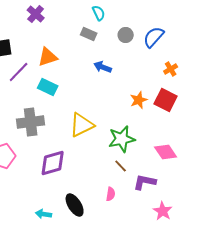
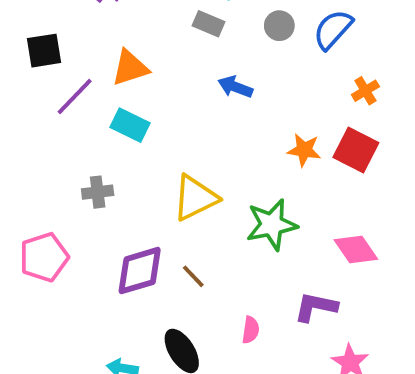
orange star: (139, 100) -> (304, 150), turned 30
gray cross: (31, 122) -> (98, 192), size x0.6
brown line: (121, 166) -> (193, 276), moved

